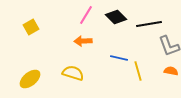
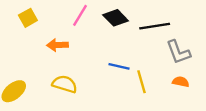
yellow square: (31, 27) -> (28, 18), moved
orange arrow: (83, 41) -> (58, 45), moved

